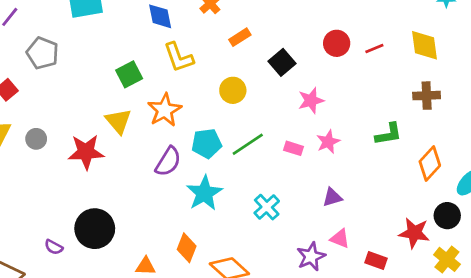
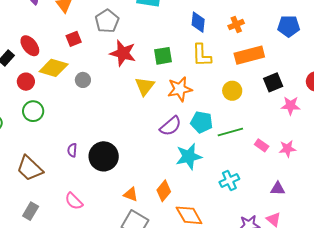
orange rectangle: (240, 37) -> (249, 55), size x1.8
pink star: (311, 101) -> (291, 106), moved
red star: (86, 152) -> (123, 53), moved
purple semicircle: (54, 247) -> (72, 150), moved, turned 48

